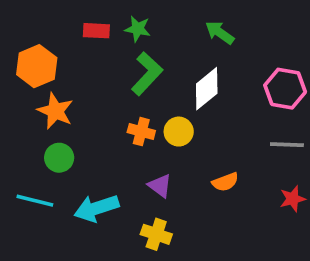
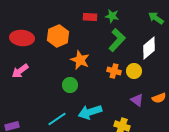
orange star: (55, 111) -> (80, 60), moved
purple triangle: (160, 186) -> (137, 100), moved
cyan line: (35, 201) -> (57, 119), moved, turned -48

